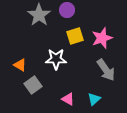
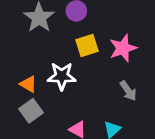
orange triangle: (20, 65) -> (28, 84), moved
gray arrow: (106, 70) -> (128, 91), size x0.7

